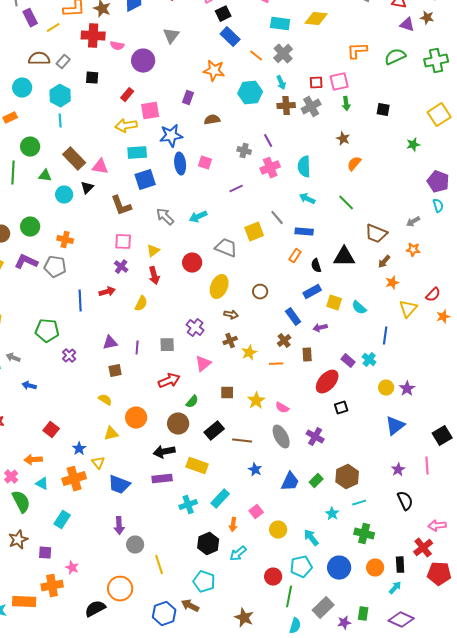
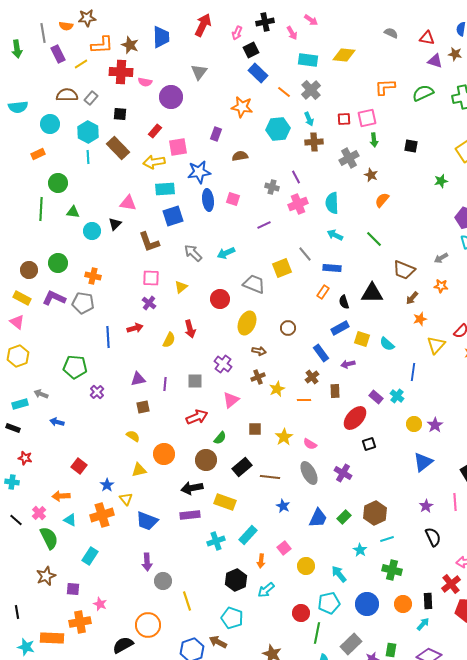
gray cross: (311, 107) -> (349, 158), moved
brown rectangle: (74, 159) -> (118, 148), moved
red arrow: (154, 276) -> (190, 329), moved

